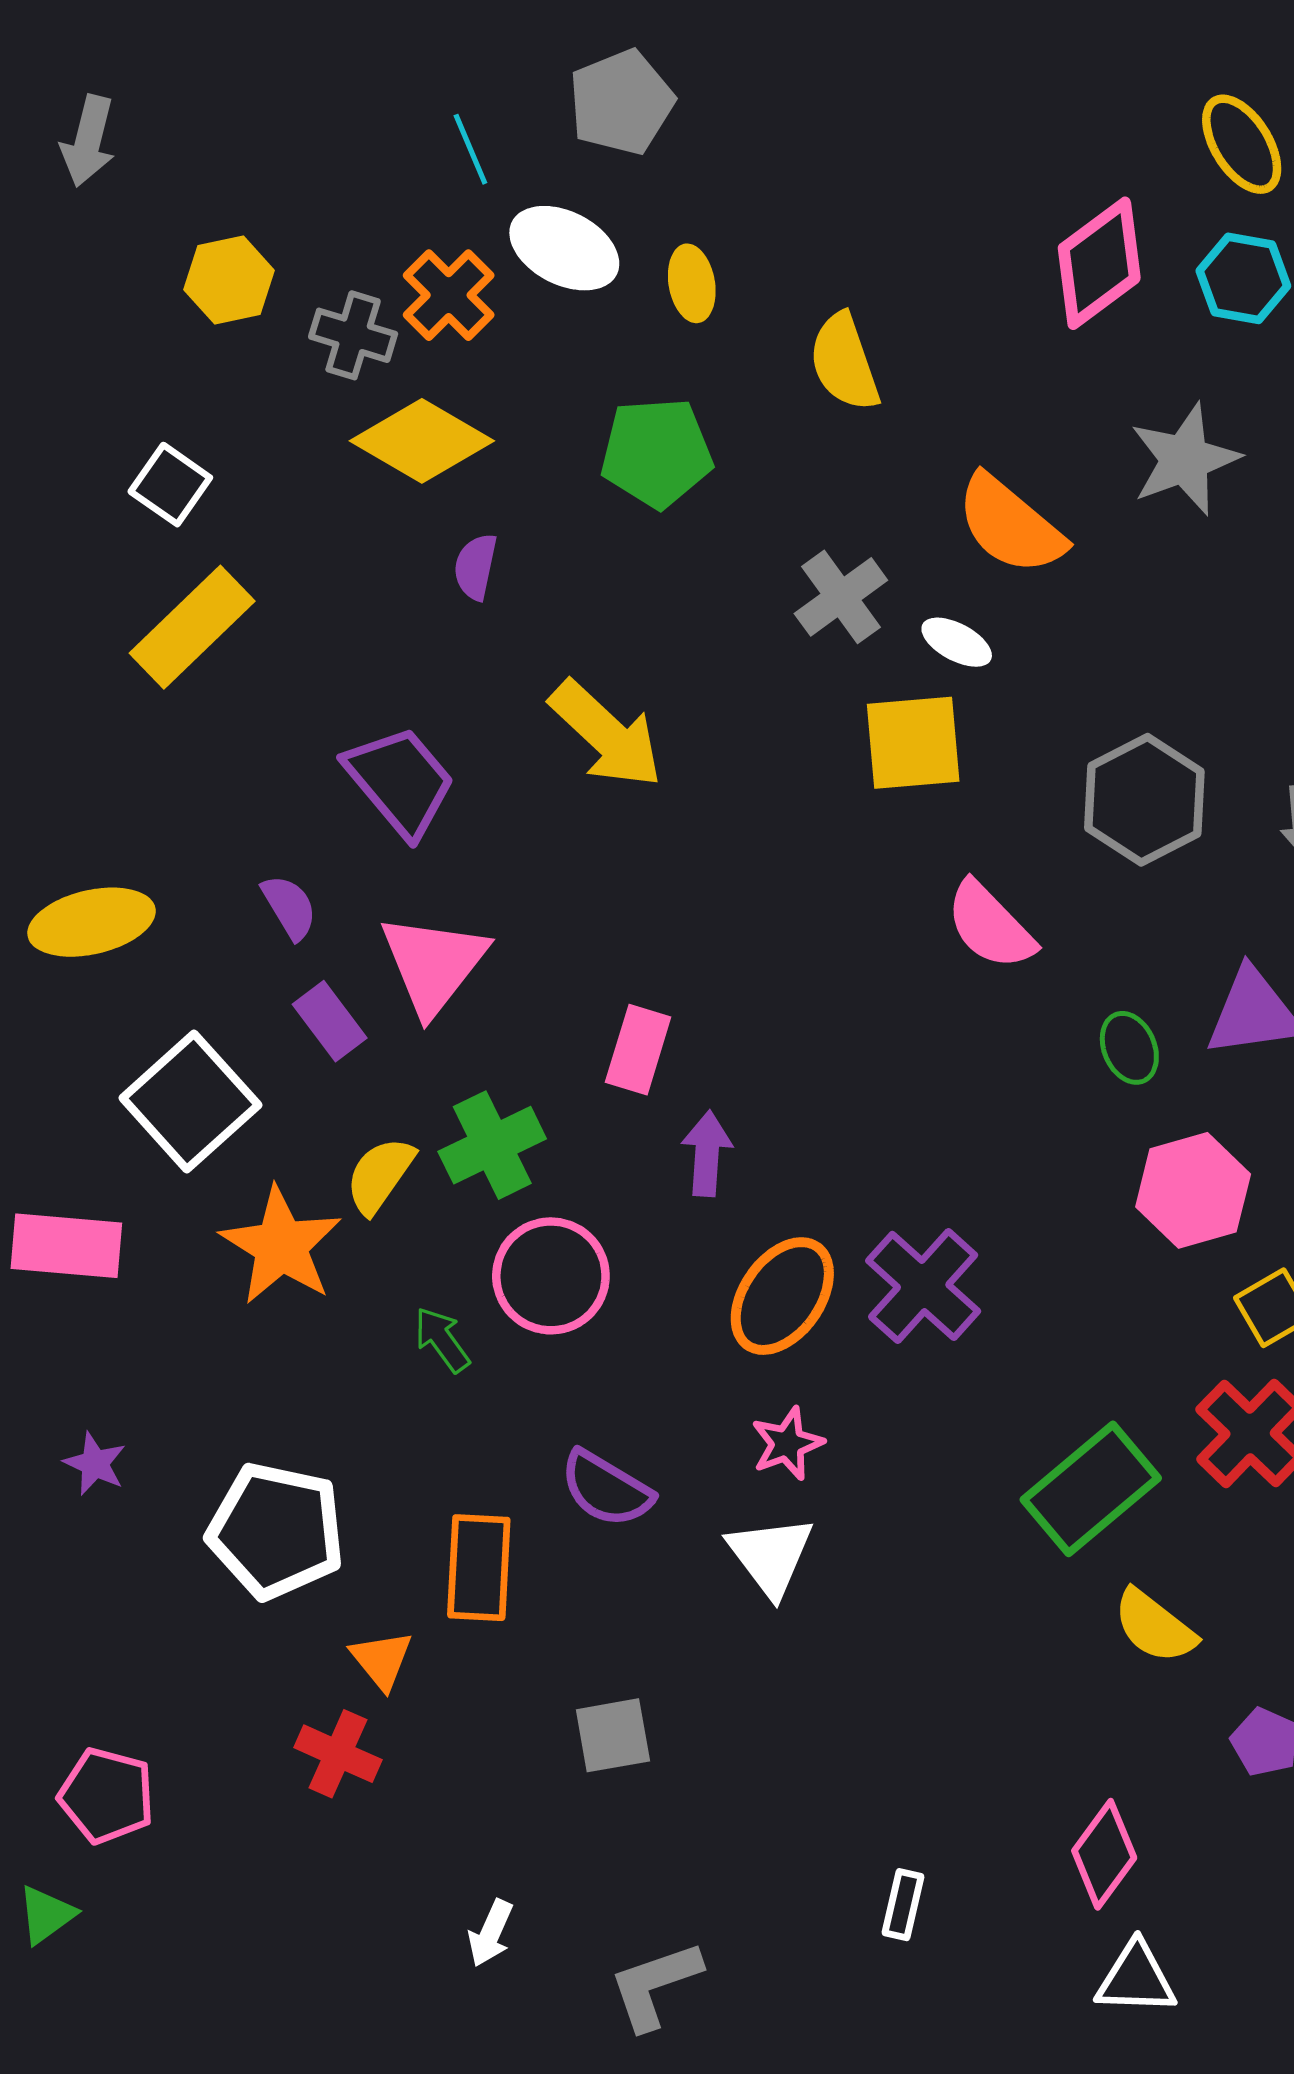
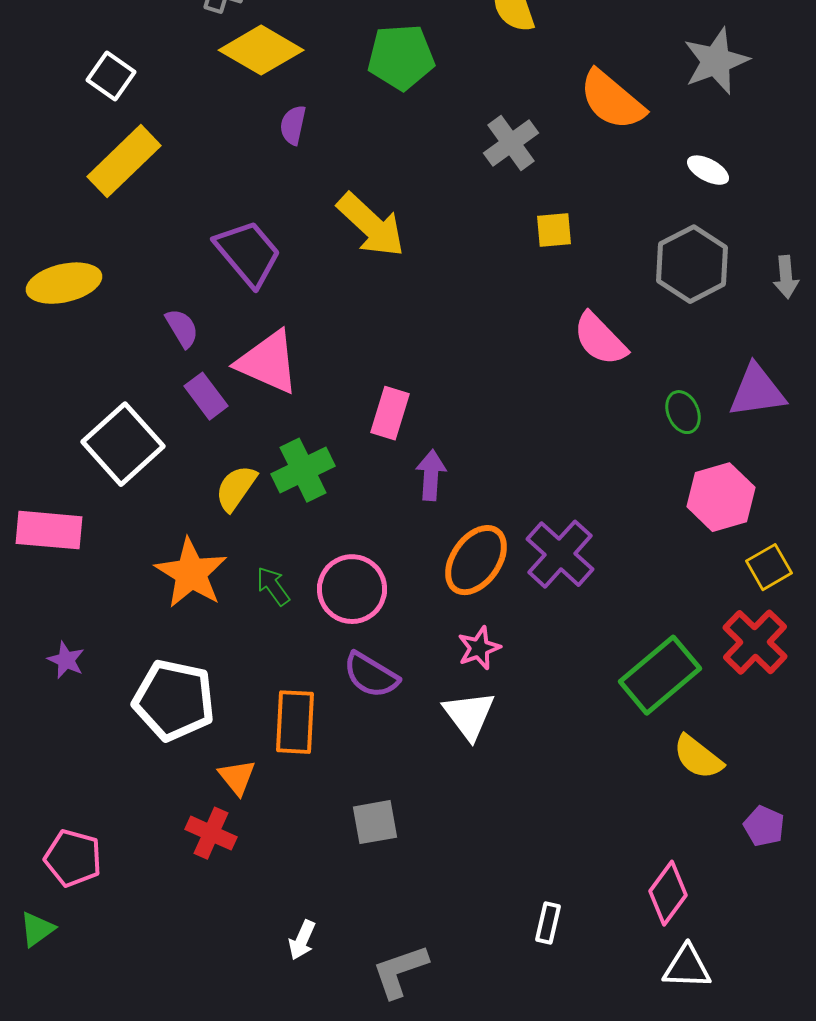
white ellipse: (957, 642) -> (708, 170), moved
yellow square: (913, 743) -> (554, 230), size x0.6
yellow ellipse: (92, 922) -> (64, 283), moved
pink triangle: (434, 964) -> (268, 362), turned -44
orange star: (281, 1246) -> (191, 573), moved
pink circle: (551, 1276) -> (352, 589), moved

